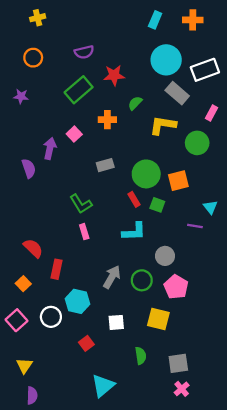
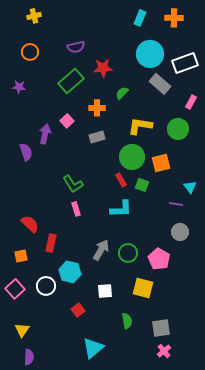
yellow L-shape: (163, 125) -> (140, 126), moved
gray rectangle: (105, 165) -> (97, 137), moved
gray circle: (165, 256) -> (180, 232), moved
orange square: (23, 284) -> (21, 256), turned 32

